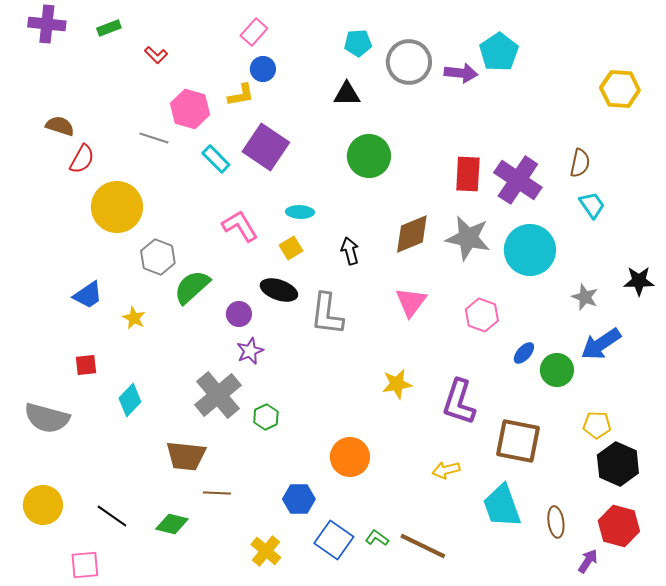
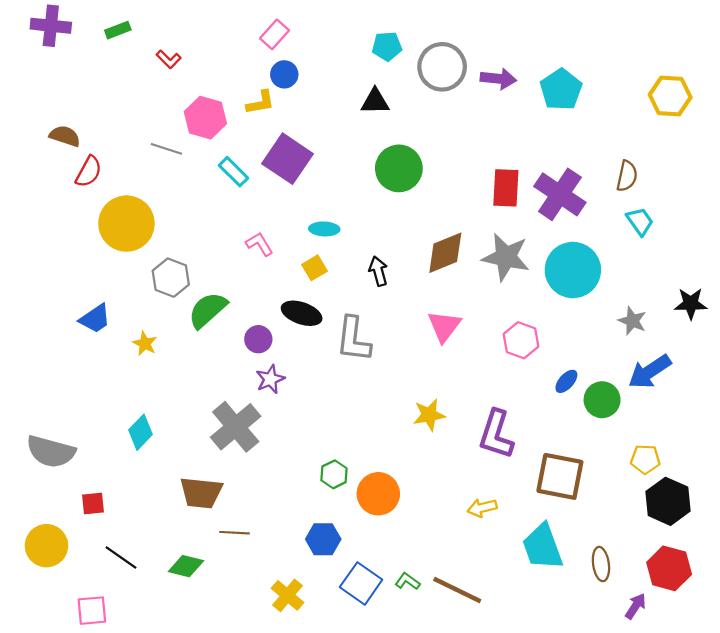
cyan pentagon: (499, 52) -> (561, 90), moved
pink L-shape: (240, 226) -> (259, 244), size x0.7
red square: (86, 365) -> (93, 503), moved
green hexagon: (266, 417) -> (334, 474), moved

